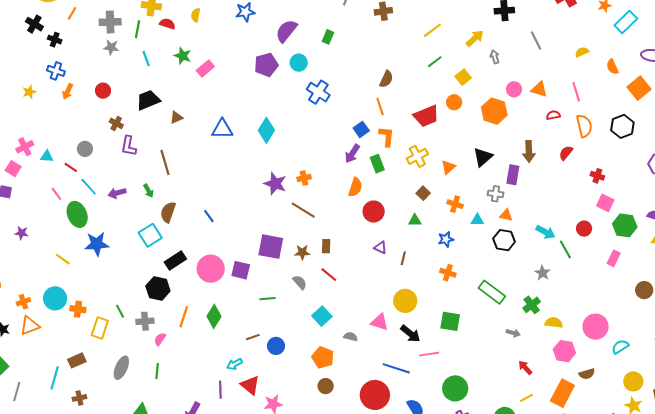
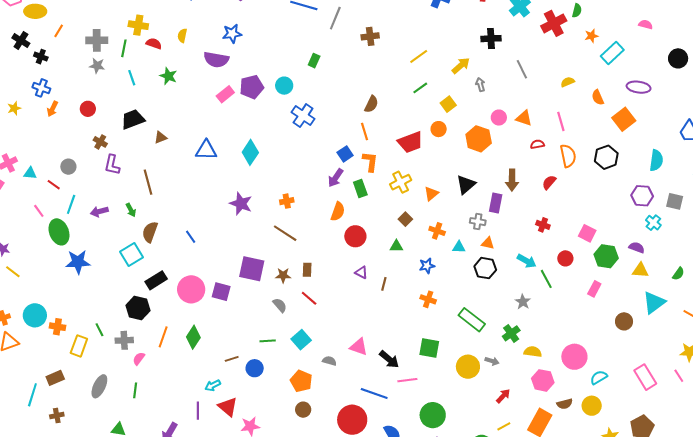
purple semicircle: (286, 31) -> (216, 60), moved, turned -120
pink rectangle: (205, 69) -> (225, 94), moved
red cross: (597, 176) -> (543, 225), moved
purple star: (275, 184) -> (241, 204), moved
cyan line: (89, 187) -> (71, 204), turned 60
yellow line: (63, 259) -> (13, 272), moved
green line: (268, 299) -> (268, 341), moved
yellow circle: (405, 301) -> (468, 367), moved
red arrow: (525, 368) -> (503, 396), turned 84
yellow circle: (633, 381) -> (592, 406), moved

